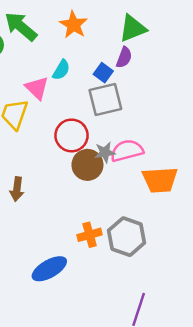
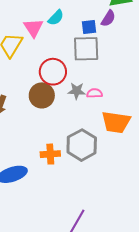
blue square: (103, 73) -> (89, 27), turned 35
pink semicircle: (127, 151) -> (94, 93), size x0.6
brown circle: (87, 165) -> (42, 95), moved
gray hexagon: (127, 237) -> (82, 145), moved

